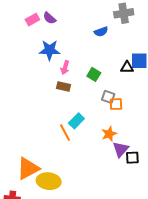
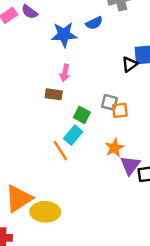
blue star: (50, 50) -> (64, 35), moved
black triangle: (127, 67) -> (130, 64), turned -32
pink arrow: (65, 68) -> (65, 73), moved
green square: (94, 74) -> (82, 115), moved

